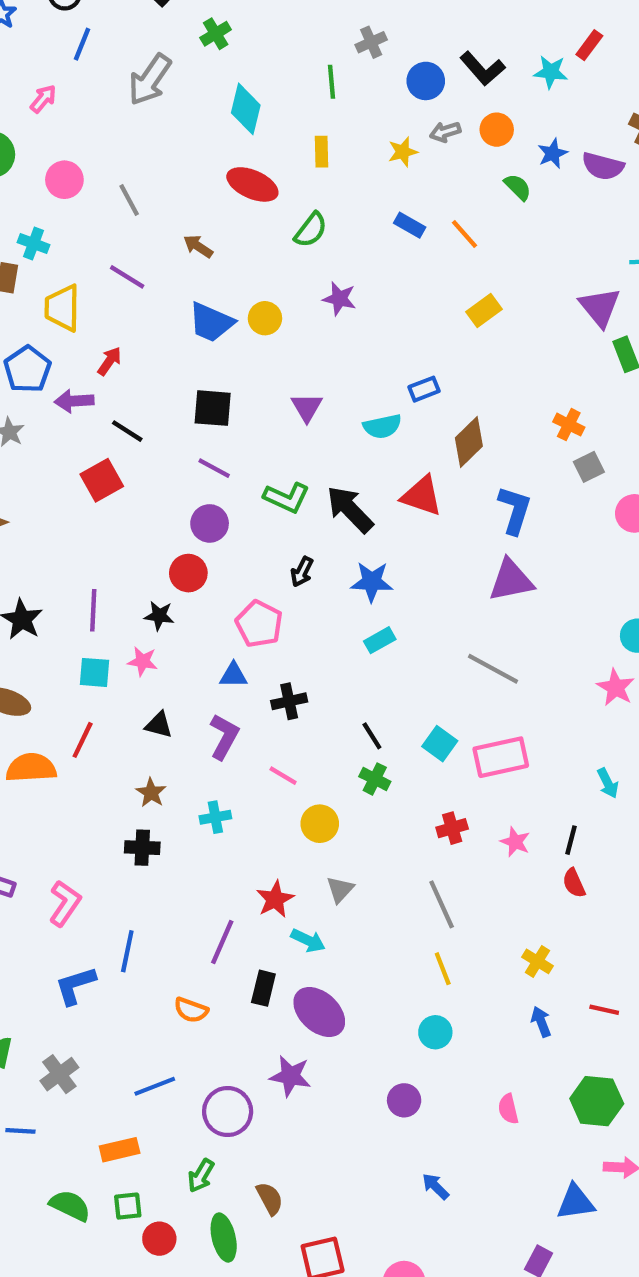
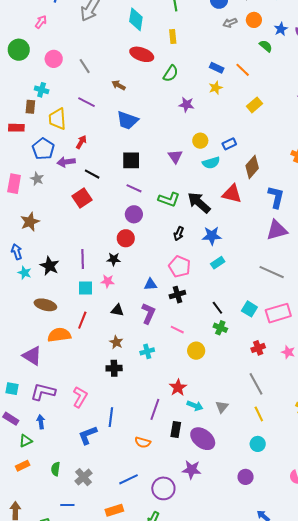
yellow star: (403, 152) -> (216, 88), moved
yellow circle: (265, 318) -> (200, 141), moved
pink pentagon: (259, 624) -> (180, 267), moved
gray triangle: (340, 890) -> (222, 407), moved

